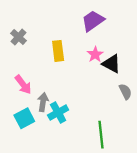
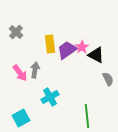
purple trapezoid: (93, 21) -> (67, 50), moved
gray arrow: (43, 102) -> (35, 70), moved
cyan square: (24, 118) -> (21, 118), moved

